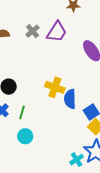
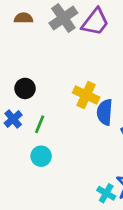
gray cross: (33, 31) -> (63, 18), size x1.5
cyan cross: (77, 160) -> (106, 193), turned -32

